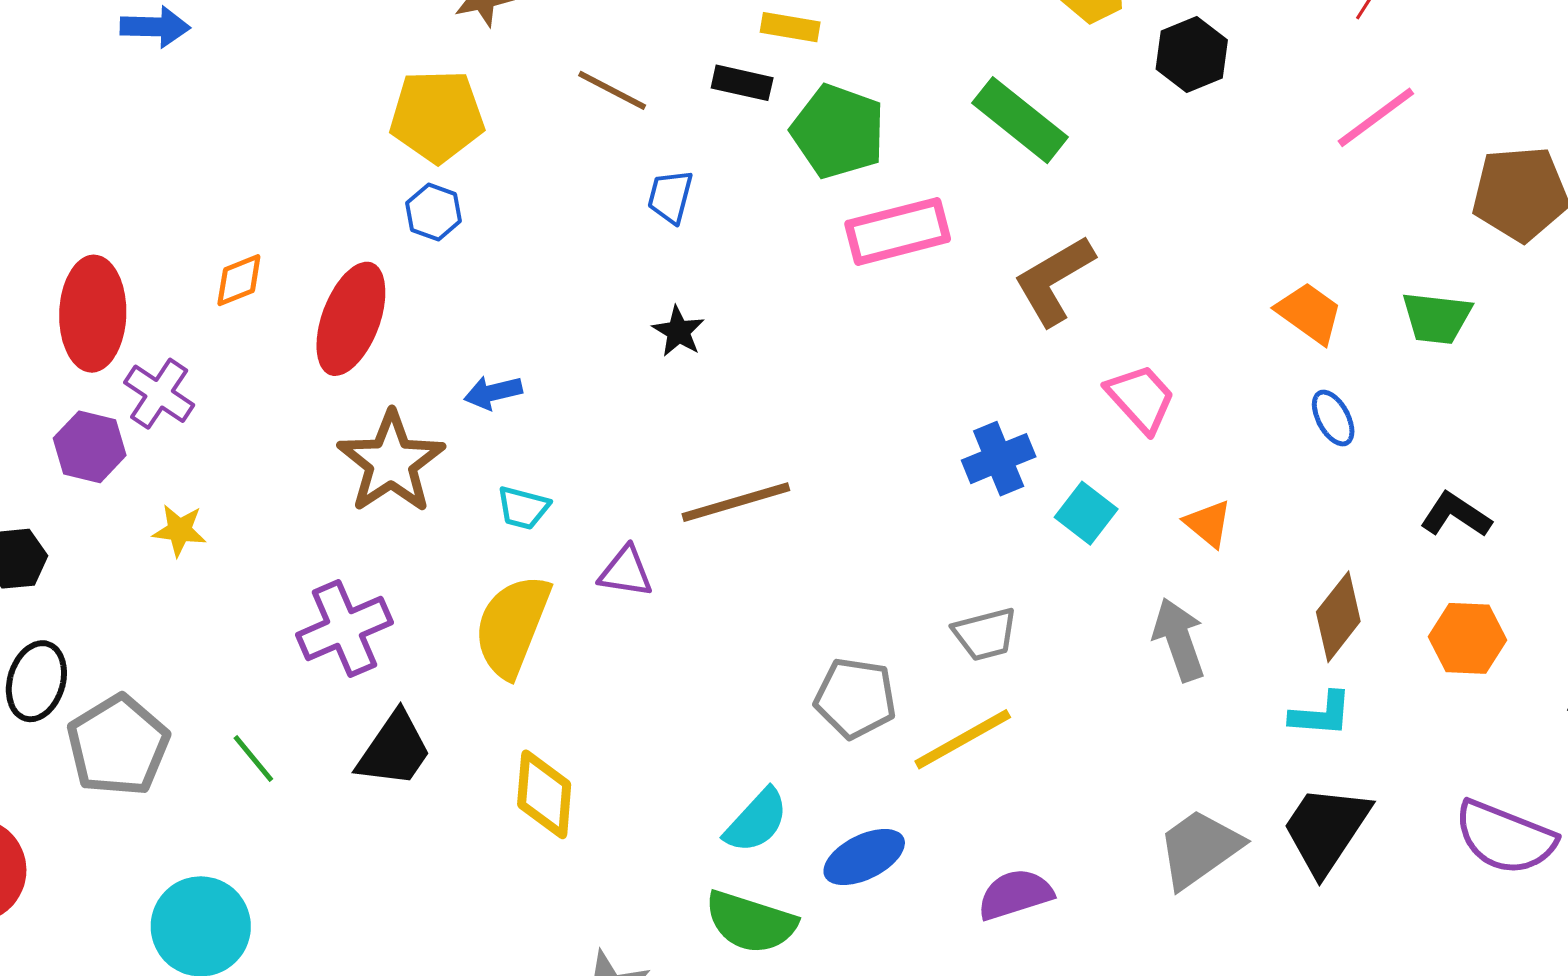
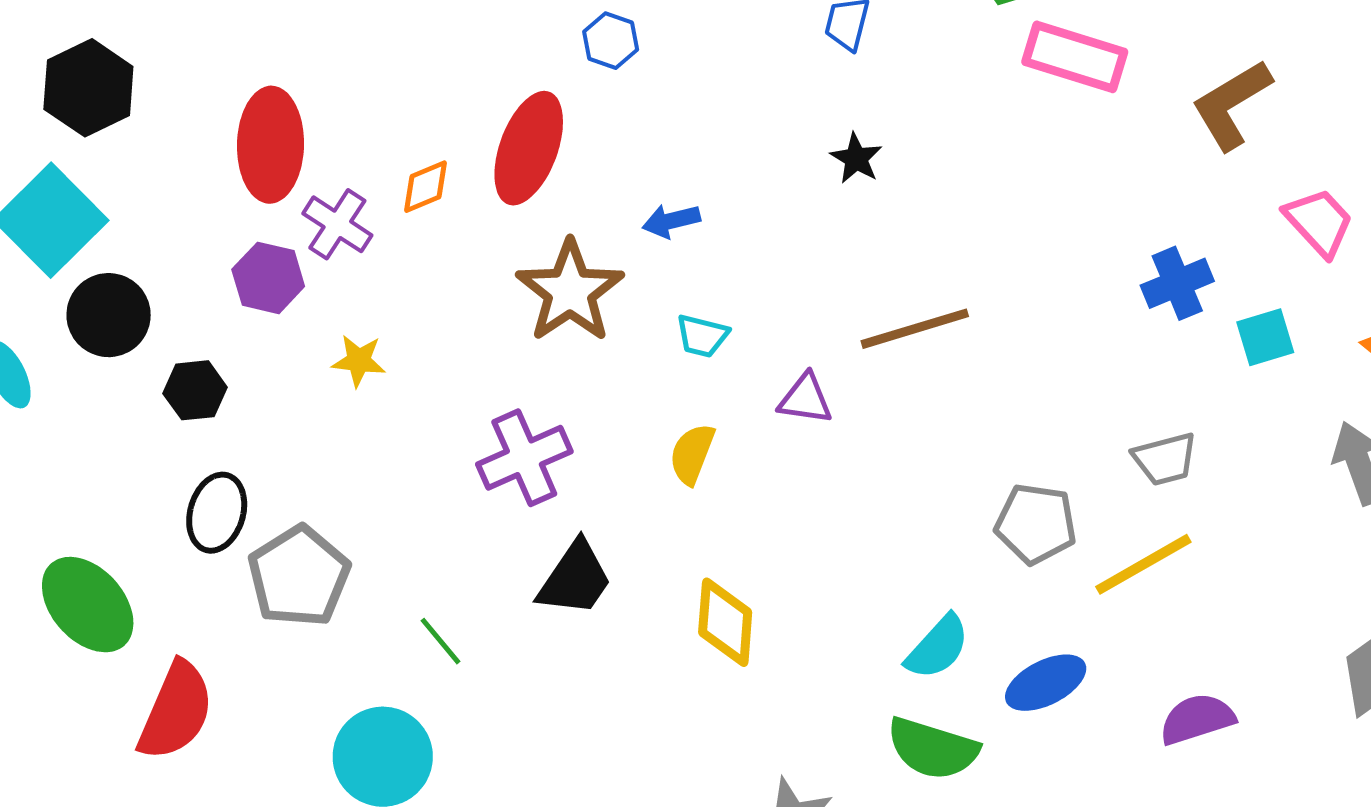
pink rectangle: (898, 231) -> (1075, 57), turned 32
orange diamond: (239, 280) -> (426, 187), moved
cyan square: (1086, 513) -> (1265, 337), turned 36
yellow semicircle: (512, 626) -> (692, 454), size x0.6
green line: (253, 758) -> (440, 641), moved

